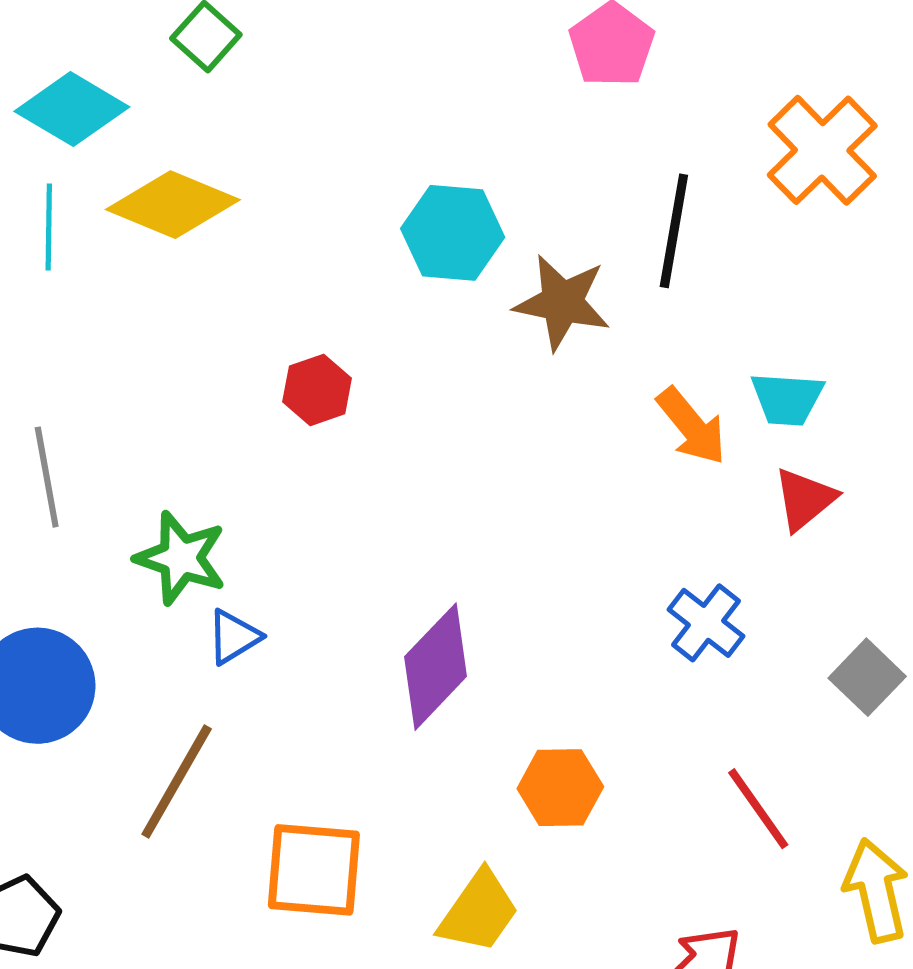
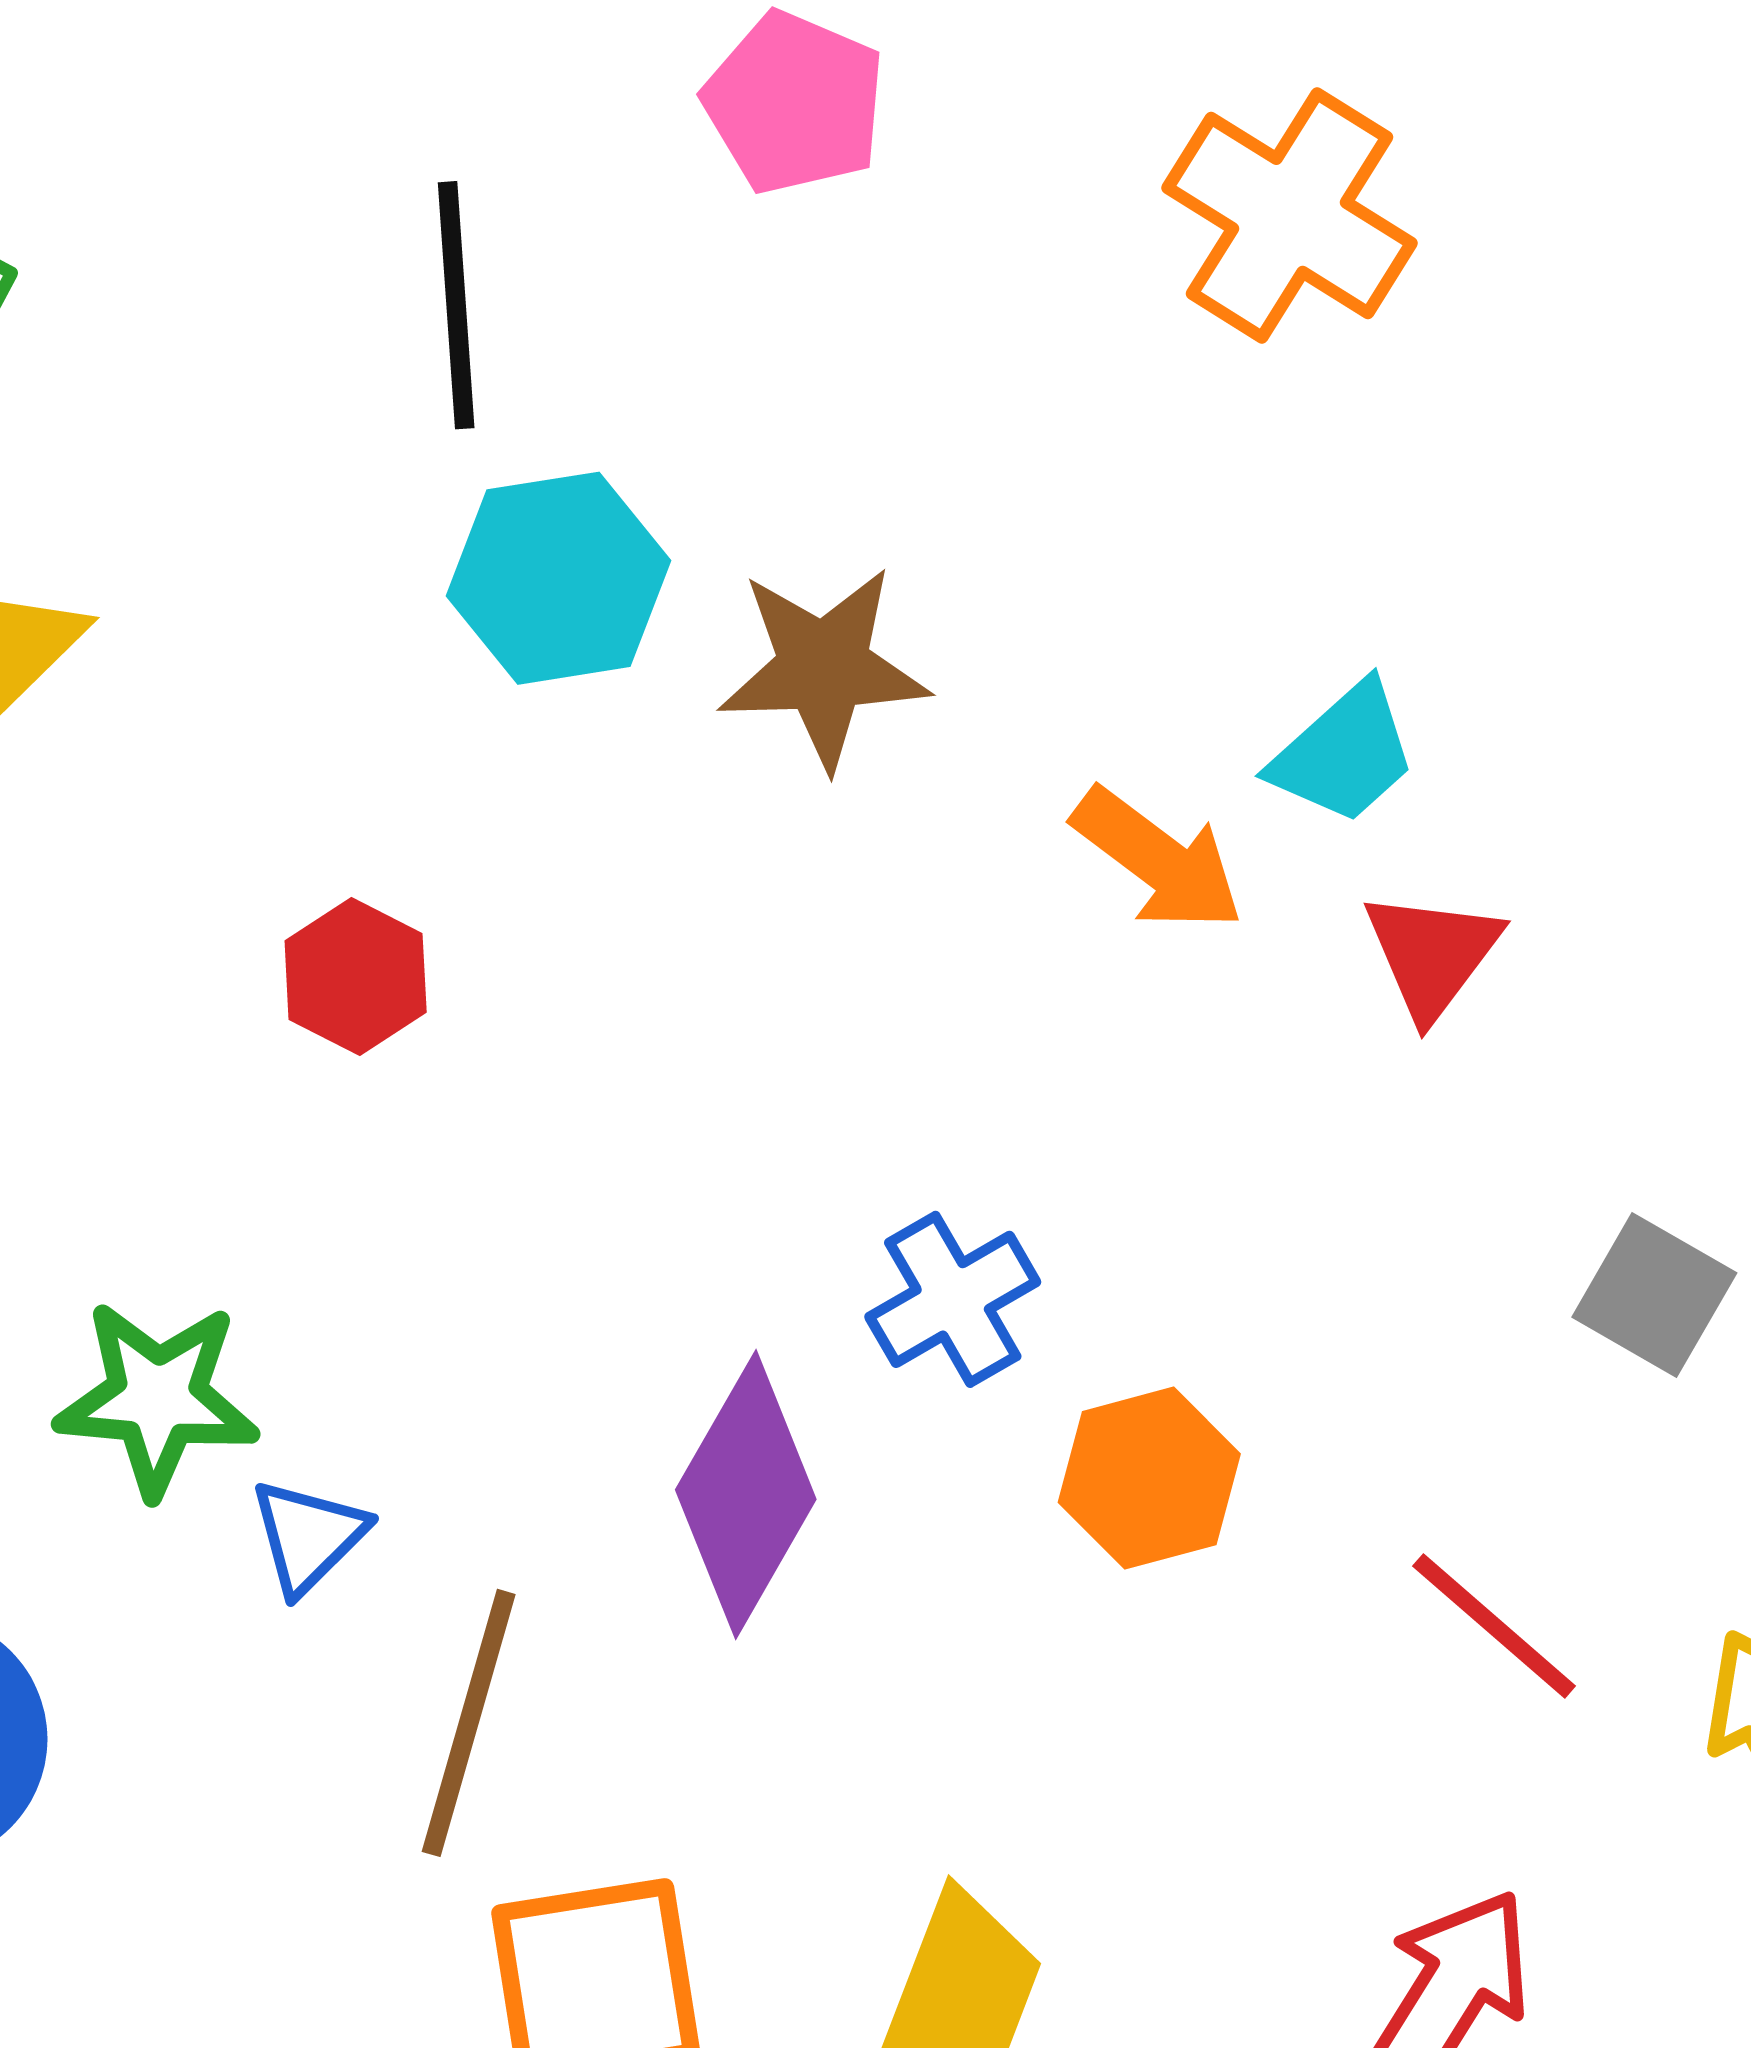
black line: (674, 231) -> (456, 305), moved
cyan trapezoid: (787, 399) -> (1344, 754), turned -32
blue cross: (706, 623) -> (953, 1299), moved, turned 36
brown line: (177, 781) -> (469, 1723), moved
orange hexagon: (560, 788) -> (1149, 1478), moved

